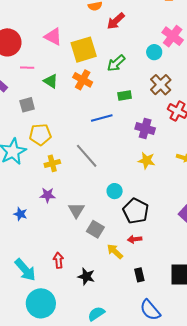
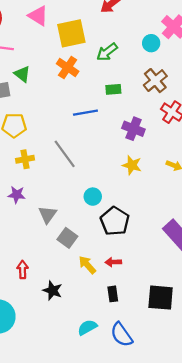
green triangle: (51, 81) -> (22, 74), moved
red arrow: (135, 239) -> (113, 262), moved
cyan semicircle: (96, 314) -> (87, 327), moved

